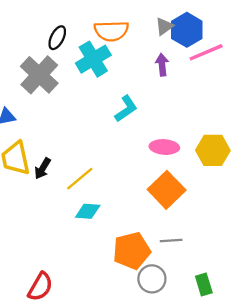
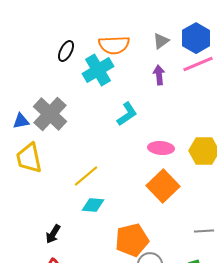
blue hexagon: (187, 30) -> (196, 38), moved
gray cross: (39, 75) -> (50, 114), moved
black arrow: (43, 168) -> (53, 234), moved
gray line: (171, 241) -> (204, 231), moved

